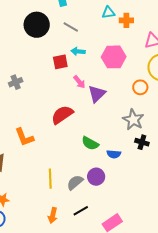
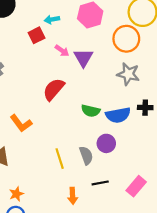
orange circle: (140, 87) -> (126, 39), size x1.6
black cross: (142, 142) -> (145, 108), moved
blue semicircle: (114, 154) -> (118, 115), size x1.6
gray semicircle: (75, 182) -> (86, 155), turned 126
black line: (81, 211) -> (100, 183), turned 35

